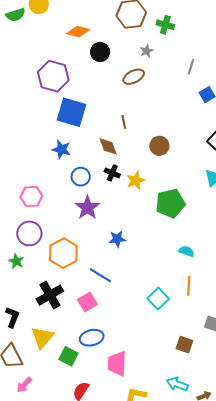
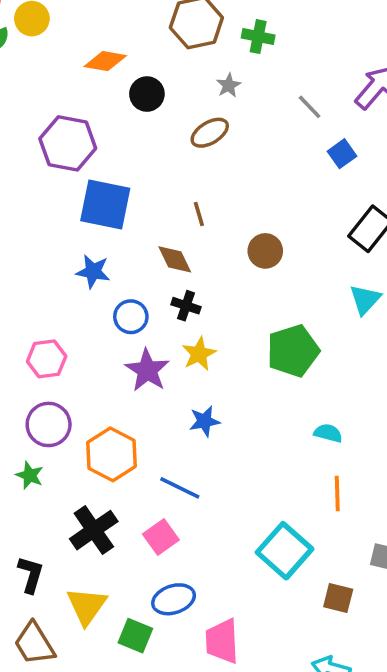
gray line: (191, 67) -> (310, 107), turned -56
yellow star: (136, 180) -> (199, 354), moved
cyan square: (158, 299) -> (285, 551), moved, size x1.4

